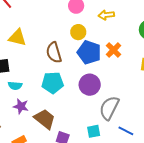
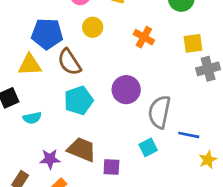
yellow triangle: (17, 38) -> (30, 65), moved
blue pentagon: (89, 52) -> (47, 34), moved
purple star: (21, 106) -> (50, 159), moved

